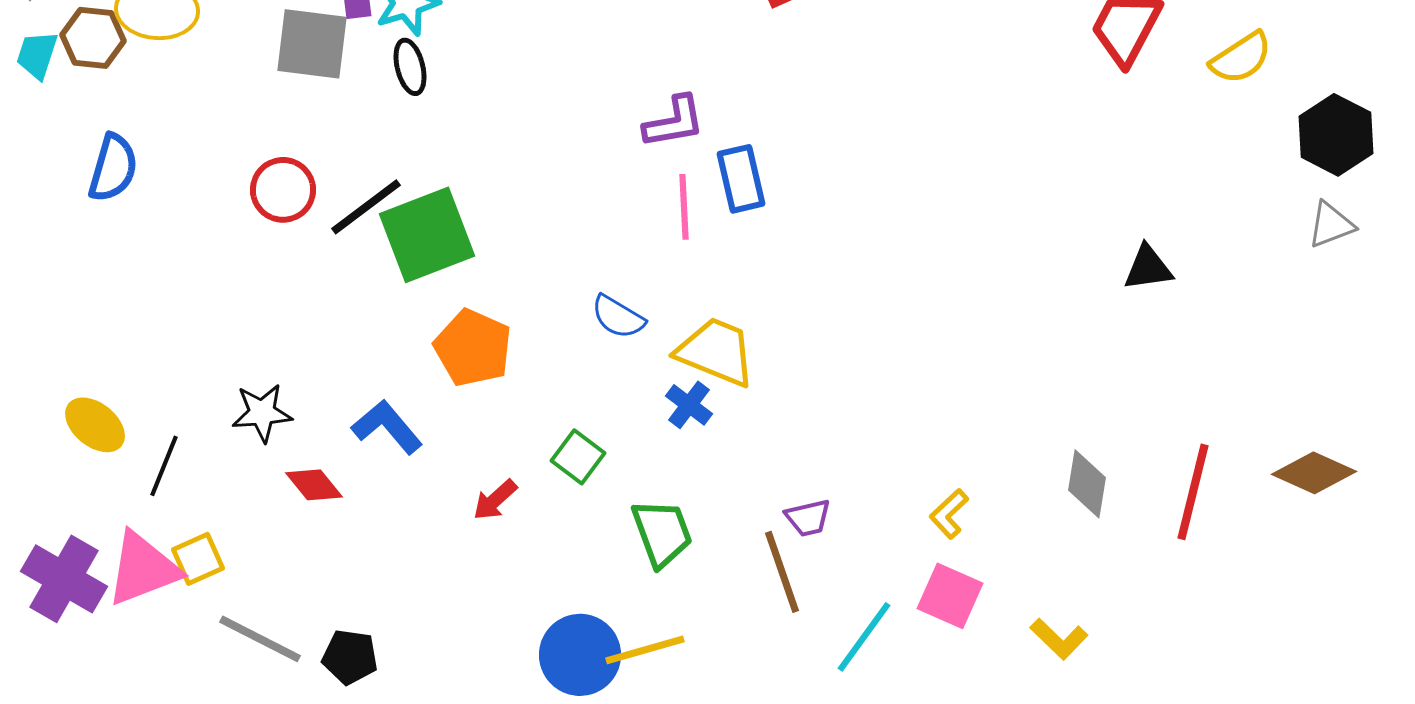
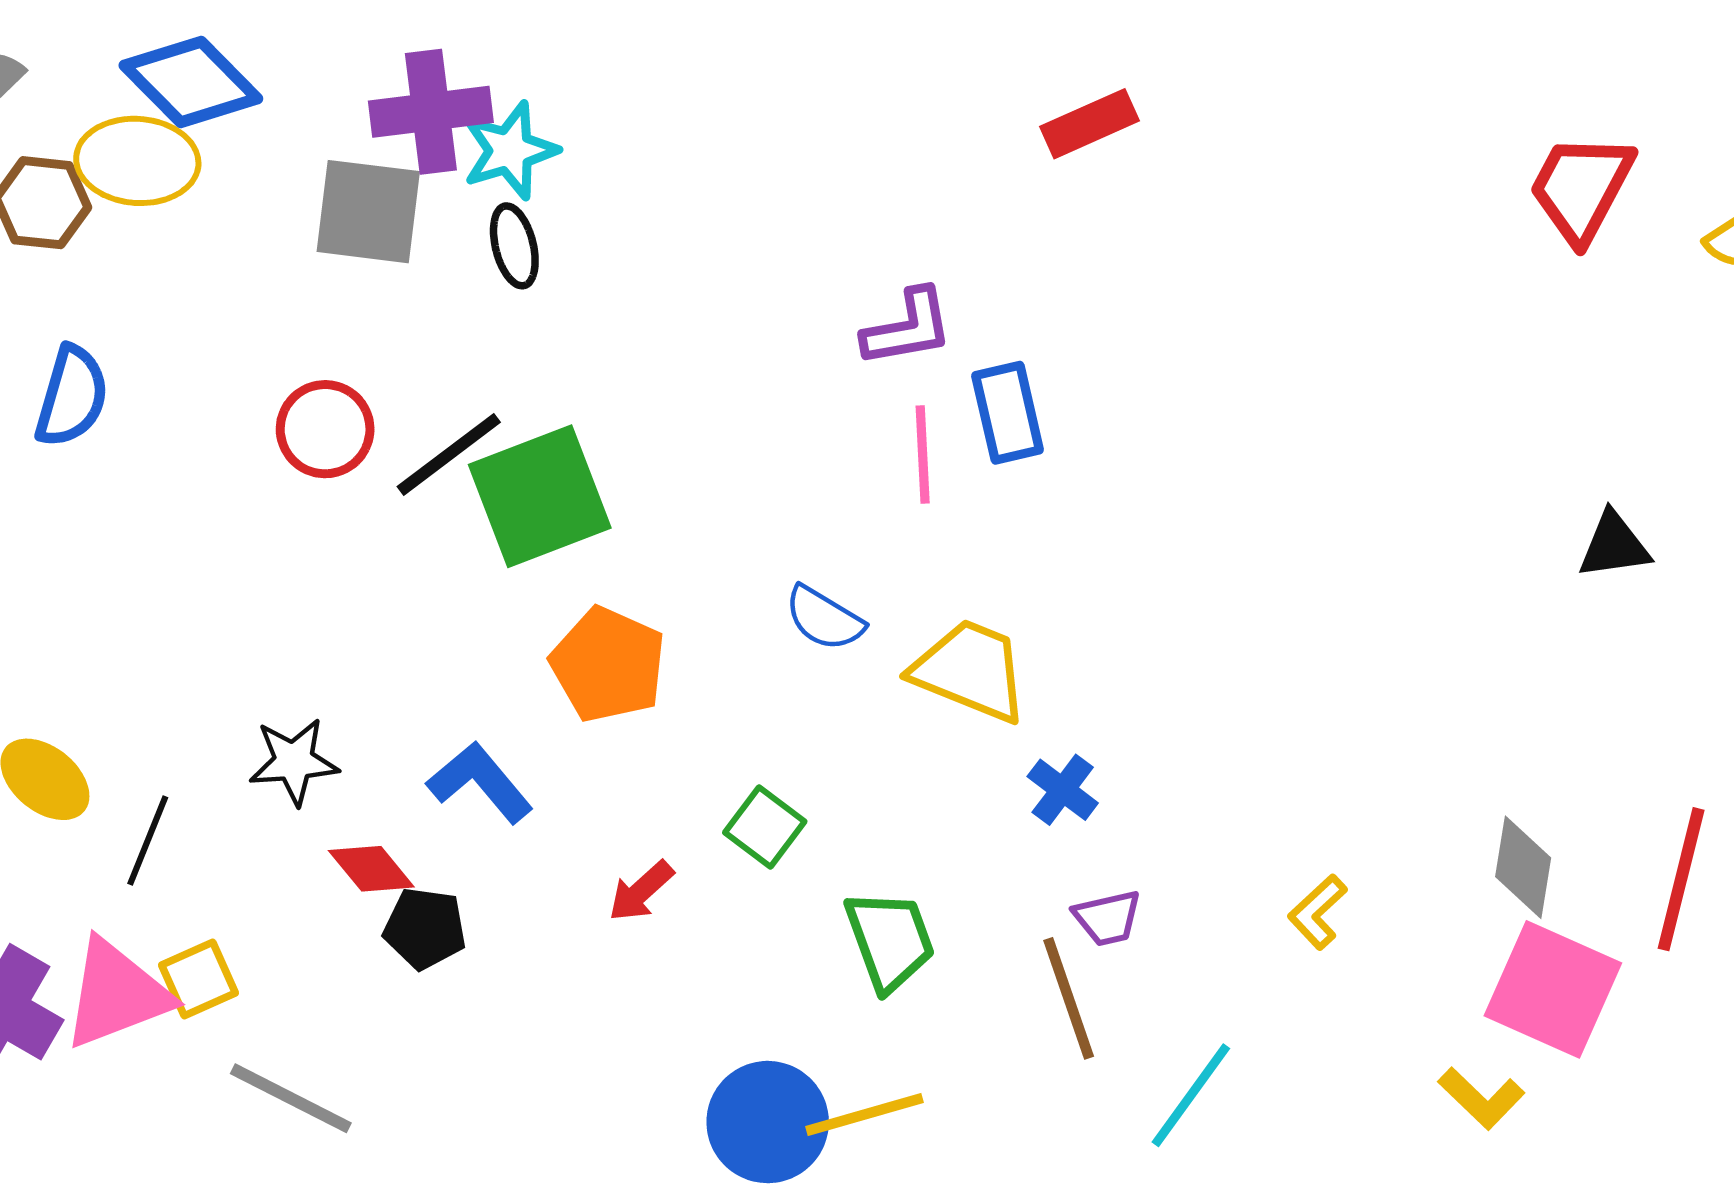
blue cross: (689, 405) -> (1063, 790), moved
pink square: (950, 596) -> (1553, 989), moved, size x1.4
black pentagon: (350, 657) -> (425, 928), moved

